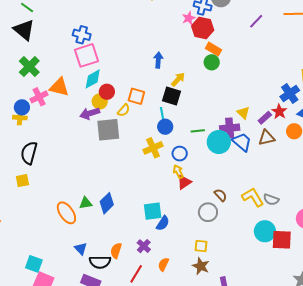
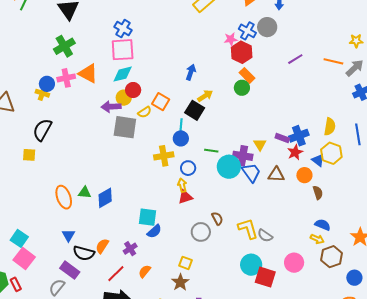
blue cross: (290, 93) -> (299, 136), moved
purple rectangle: (265, 118) -> (282, 138), moved, turned 48

